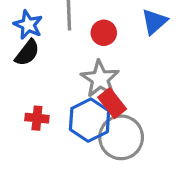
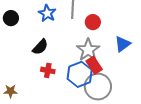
blue triangle: (154, 22) -> (123, 44), moved
black semicircle: (27, 53) -> (40, 47), moved

